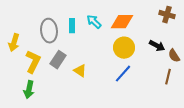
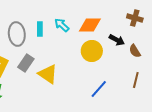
black arrow: (157, 46) -> (117, 40), moved
brown semicircle: (174, 56) -> (135, 51), moved
yellow triangle: (80, 71) -> (48, 74), size x1.5
blue line: (123, 74) -> (99, 89), moved

